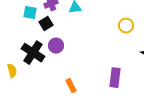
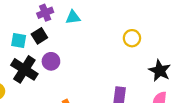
cyan square: (30, 13) -> (19, 40), moved

